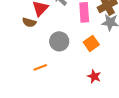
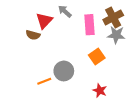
gray circle: (59, 41) -> (64, 71), moved

